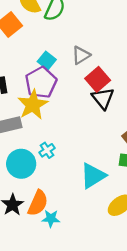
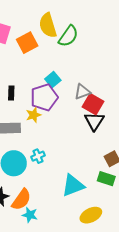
gray triangle: (81, 55) -> (82, 92), moved
red square: (98, 79) -> (93, 104), turned -30
yellow star: (33, 105) -> (33, 115), size x0.6

